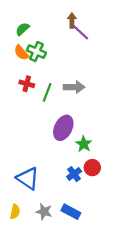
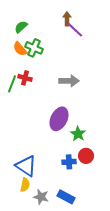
green line: (47, 92) -> (12, 84), moved
blue cross: (74, 174) -> (69, 162), turned 32
yellow semicircle: (15, 212) -> (25, 185), moved

